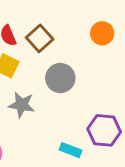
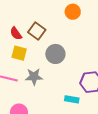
orange circle: (102, 33) -> (73, 12), moved

